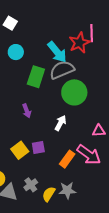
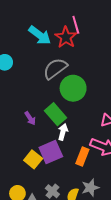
cyan arrow: (57, 52) -> (40, 35), moved
green rectangle: (36, 77) -> (56, 114), moved, turned -45
white arrow: (60, 123) -> (63, 132), moved
purple square: (38, 147) -> (51, 152), size x1.6

